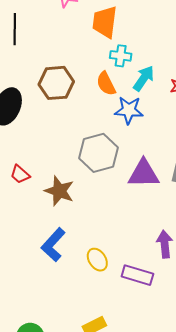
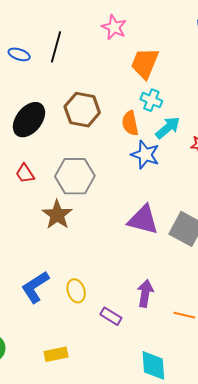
gray hexagon: (99, 153) -> (75, 176), moved
red trapezoid: (20, 174) -> (25, 173), moved
blue L-shape: (53, 245) -> (35, 287), moved
purple rectangle: (137, 275) -> (111, 316), size x0.7

